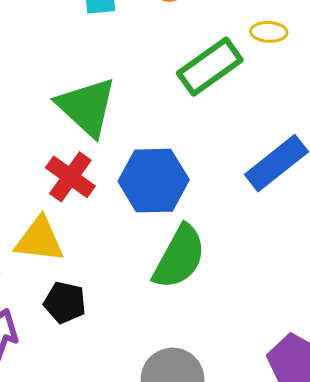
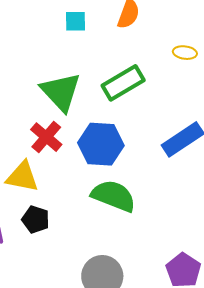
green rectangle: (210, 67) -> (123, 83), moved
green semicircle: (179, 257) -> (114, 196), turned -102

